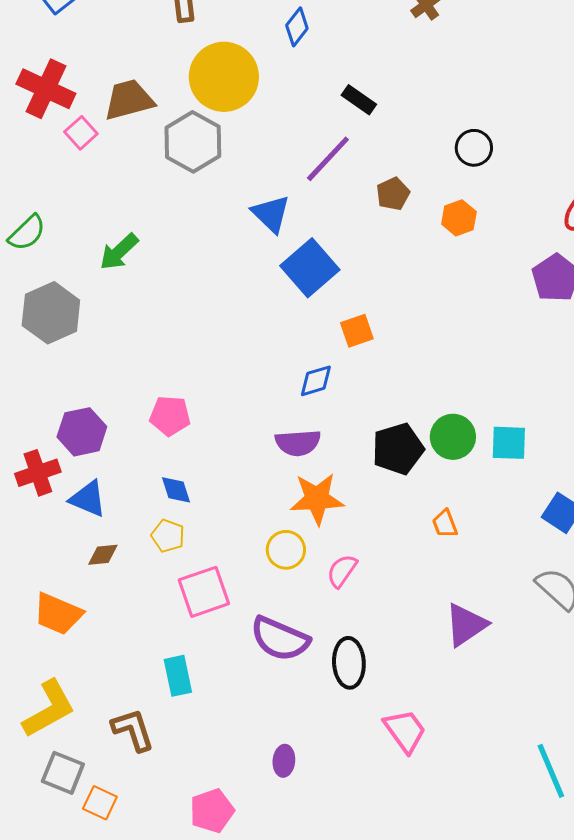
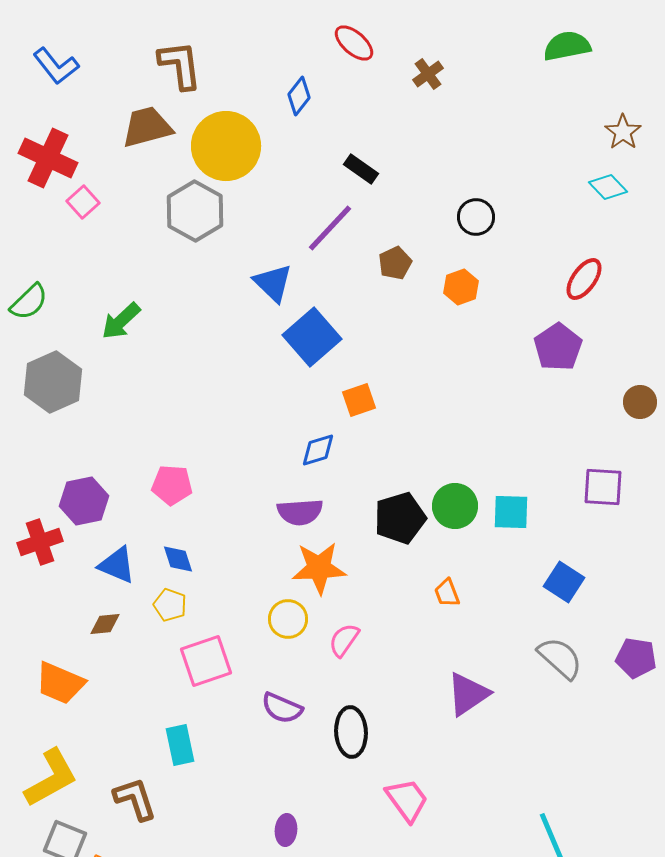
brown trapezoid: (129, 100) -> (147, 127), moved
blue triangle: (88, 499) -> (117, 565), moved
purple semicircle: (280, 639) -> (282, 708), size x0.7

